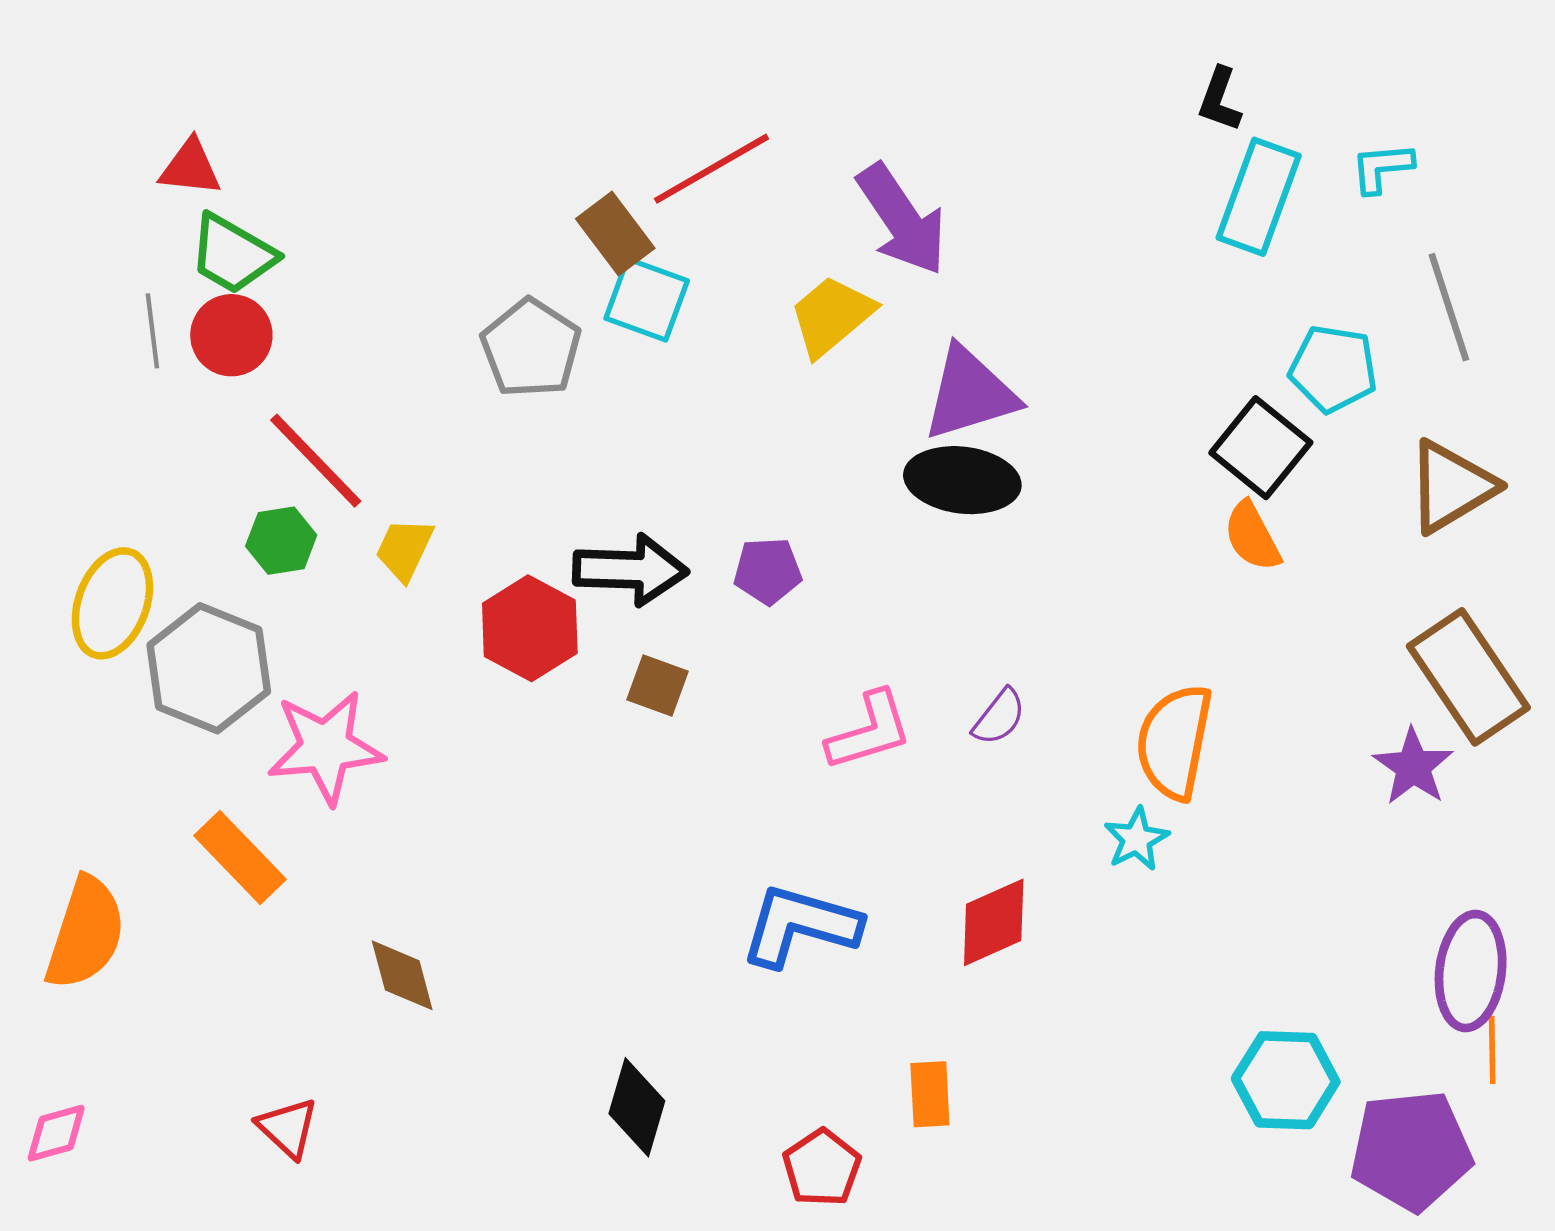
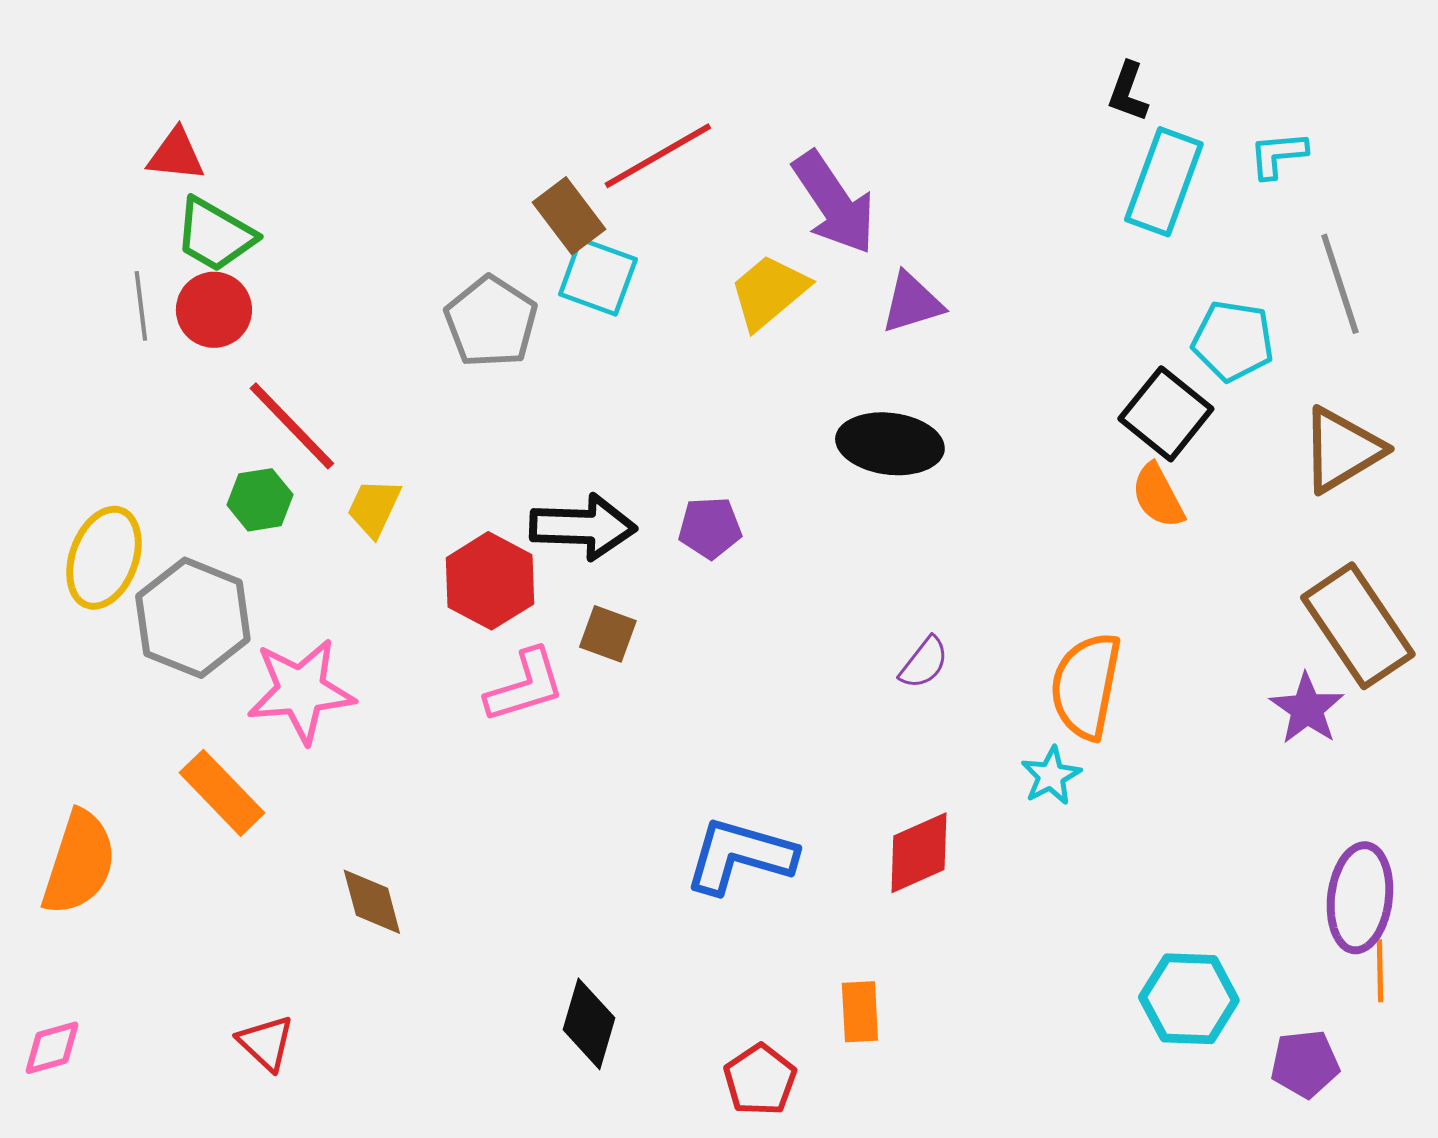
purple triangle: (970, 394) -> (912, 303), moved, size x0.7
pink L-shape: (869, 731) -> (525, 686), moved
purple pentagon: (1411, 1151) -> (1305, 1064), size x0.6

